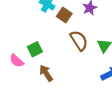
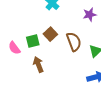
brown square: (64, 15) -> (50, 34), moved

